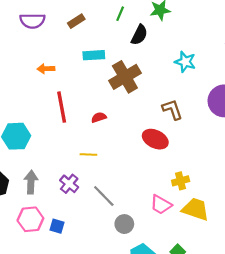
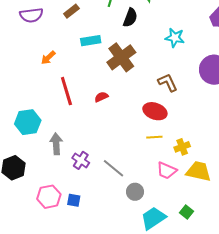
orange arrow: (46, 69) -> (48, 58), turned -35
yellow line: (88, 154) -> (154, 137), moved
gray arrow: (31, 182) -> (56, 144), moved

